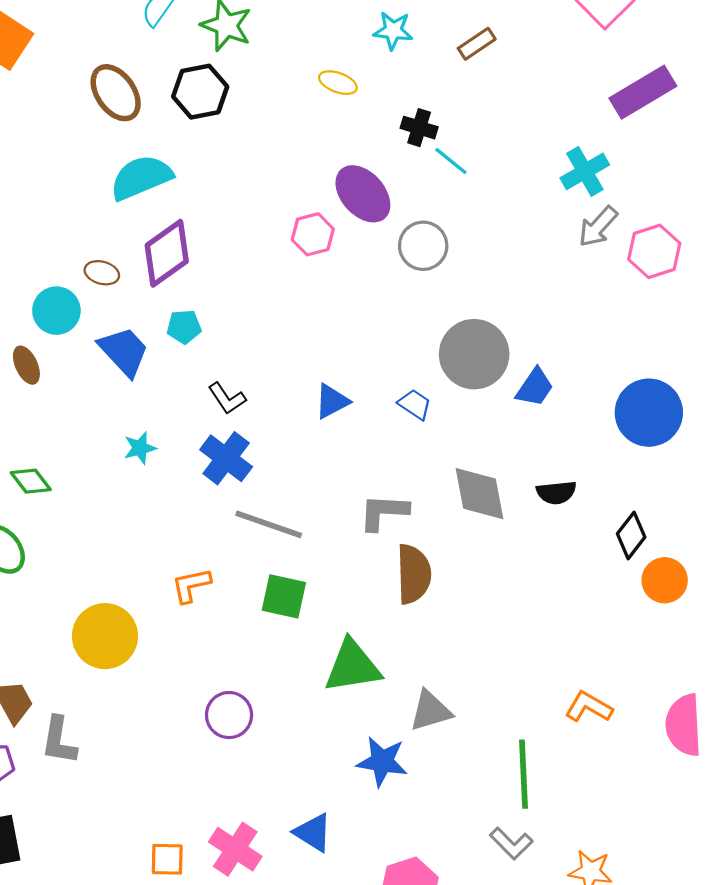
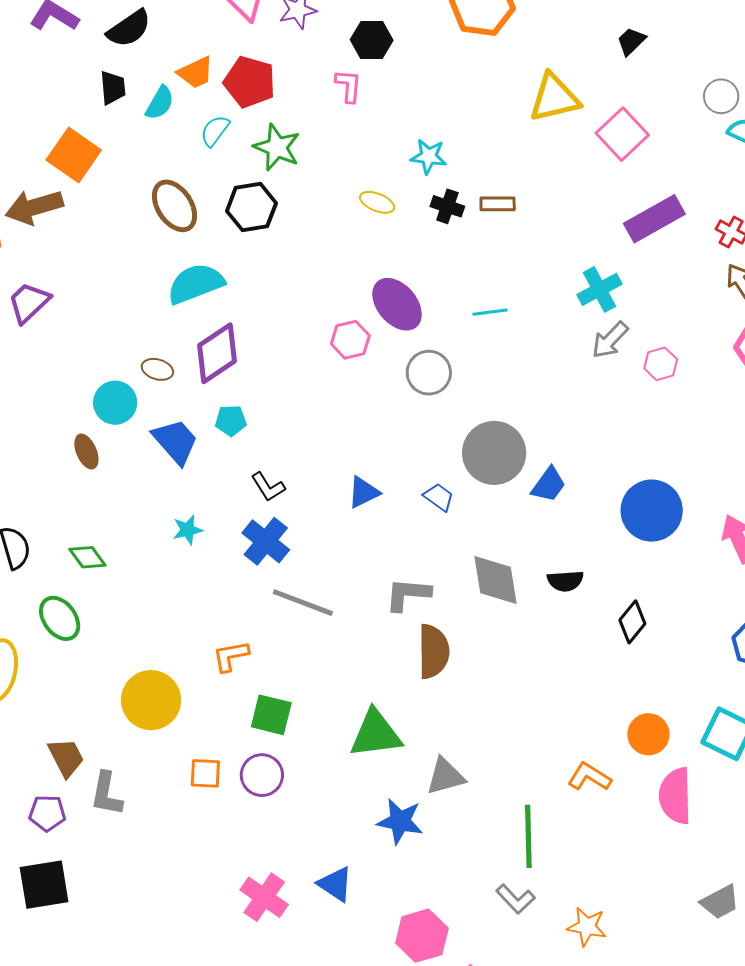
brown rectangle: (477, 44) -> (498, 204), moved, turned 32
black cross: (419, 128) -> (447, 206), moved
cyan line: (451, 161) -> (490, 312), moved, turned -48
gray circle: (423, 246) -> (429, 373), moved
pink hexagon: (654, 251) -> (661, 364), size x0.7
orange circle: (665, 580) -> (648, 734), moved
green square: (284, 596) -> (271, 715), moved
orange square: (167, 859) -> (205, 773), moved

